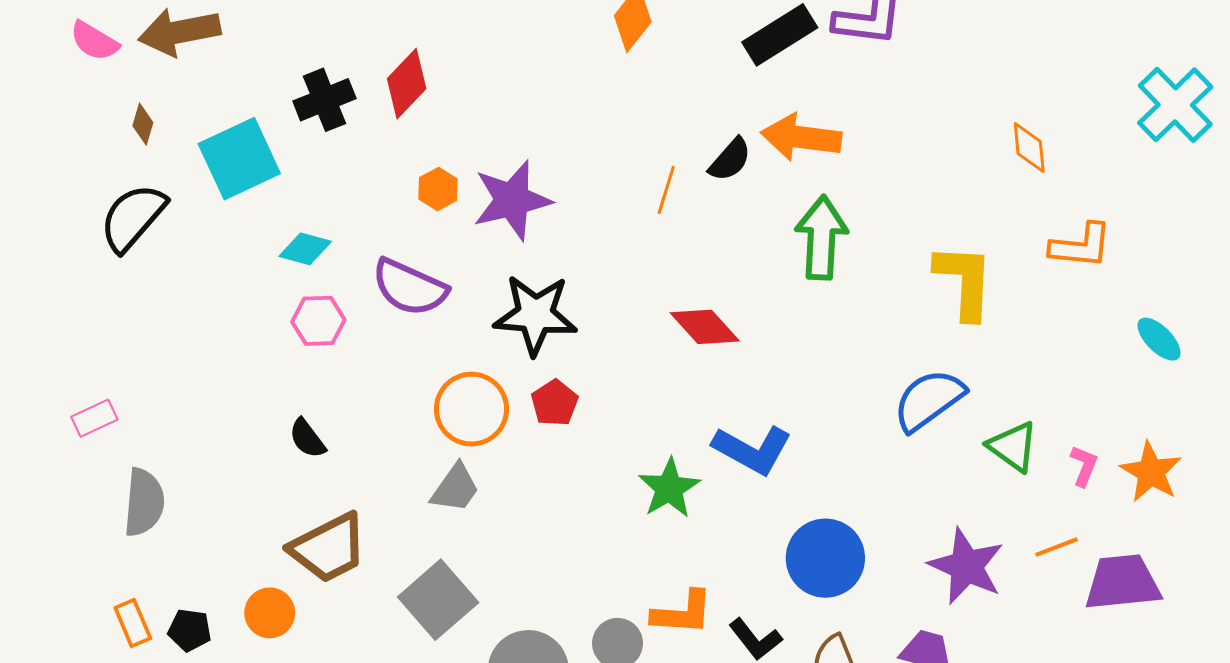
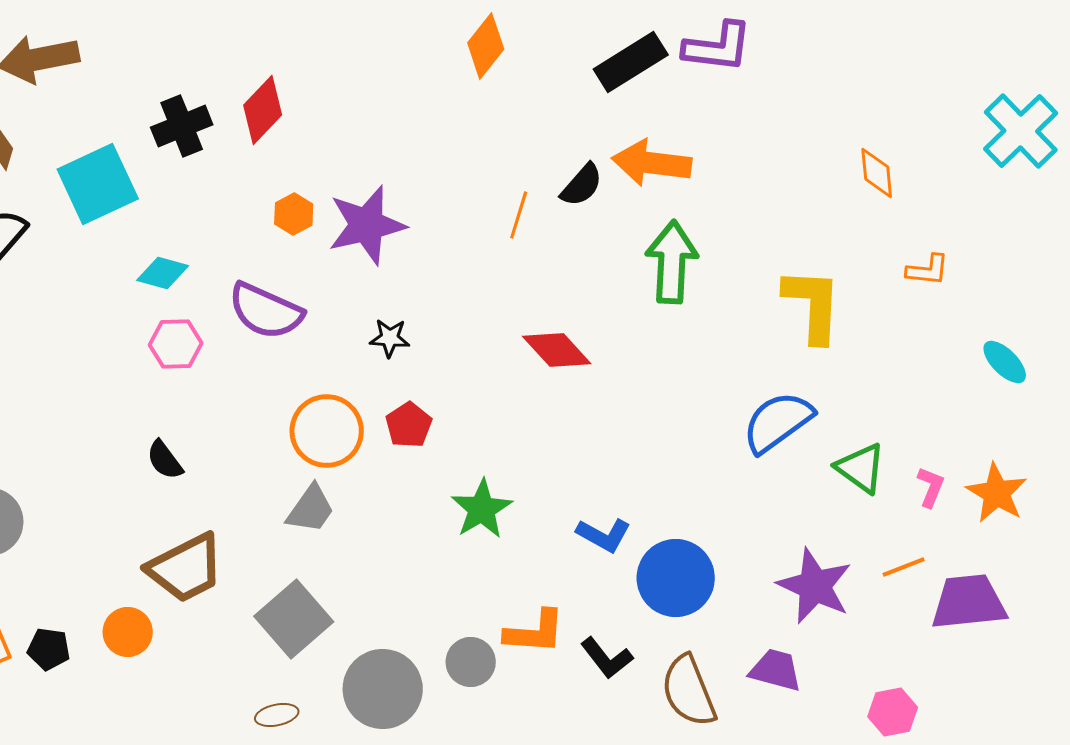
orange L-shape: (1081, 246) -> (928, 270), size x0.7
black star: (535, 315) -> (390, 338), size x0.5
blue L-shape: (752, 450) -> (604, 535), moved, size x0.7
green star: (669, 488) -> (482, 509), moved

